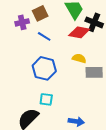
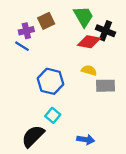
blue line: (44, 36) -> (22, 46), moved
cyan square: (46, 99) -> (53, 115), turned 32

